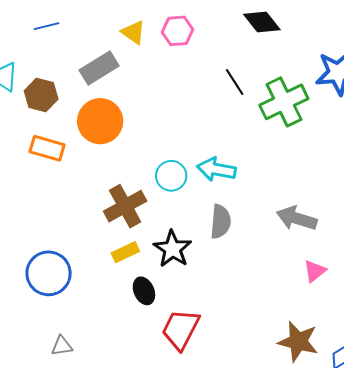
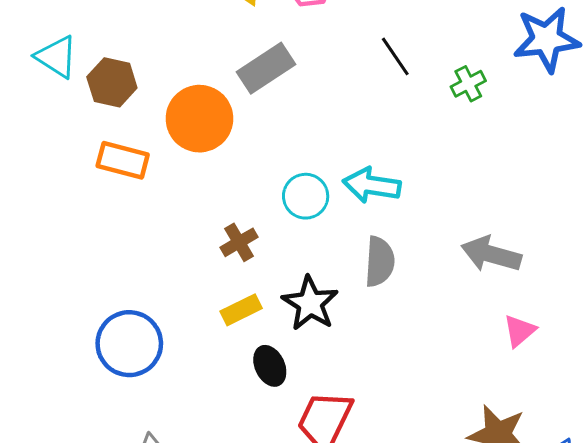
gray rectangle: (99, 68) -> (266, 68), moved
green cross: (284, 102) -> (468, 84), size x0.5
brown cross: (125, 206) -> (239, 242), size x0.6

